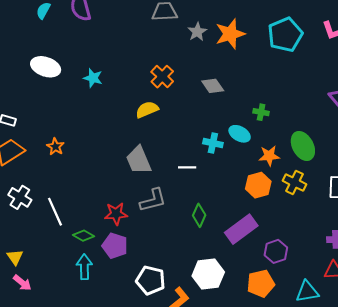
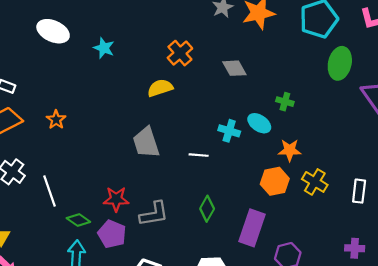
green ellipse: (303, 146) -> (340, 63), moved, turned 36
gray L-shape: (153, 200) -> (154, 214), moved
purple rectangle: (241, 229) -> (252, 228), turned -40

